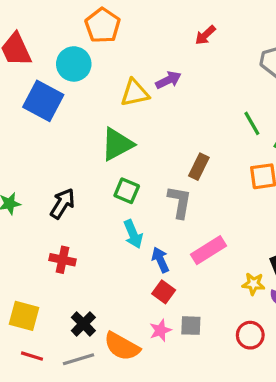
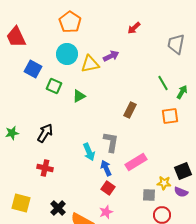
cyan circle: (74, 64) -> (67, 54), moved
blue square: (43, 101) -> (33, 69), size x0.7
green triangle: (117, 144) -> (79, 96), size x0.6
green square: (127, 191) -> (54, 86), moved
gray L-shape: (180, 202) -> (111, 142), moved
gray square: (191, 326) -> (149, 195), moved

